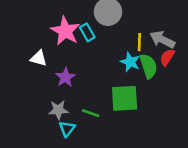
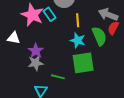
yellow line: (139, 42) -> (78, 20), moved
cyan star: (130, 62) -> (78, 40), moved
gray star: (58, 110) -> (36, 63), moved

